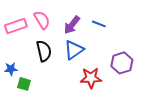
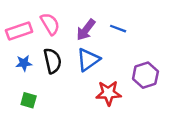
blue star: (11, 69) -> (24, 63), moved

